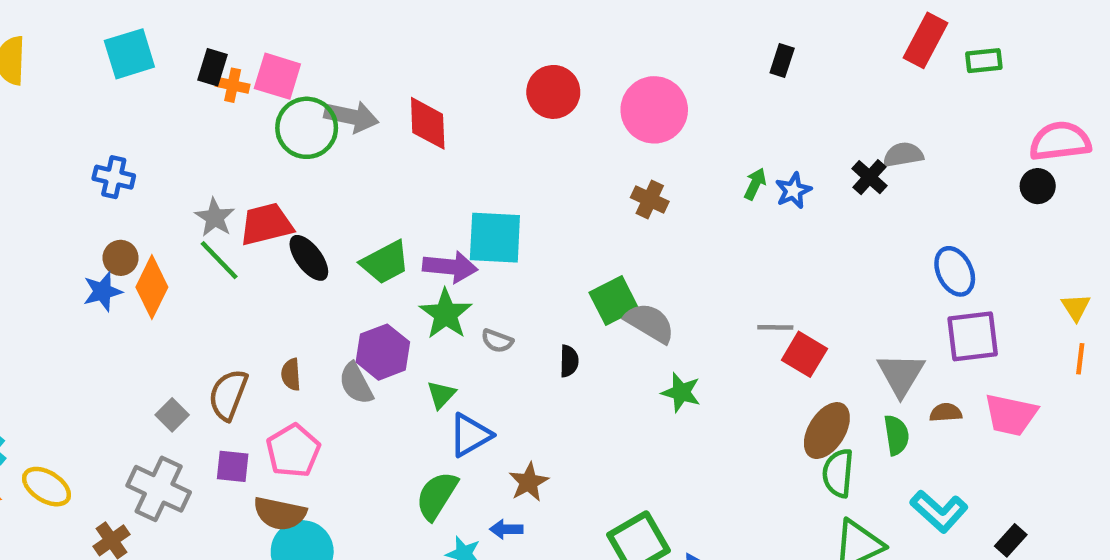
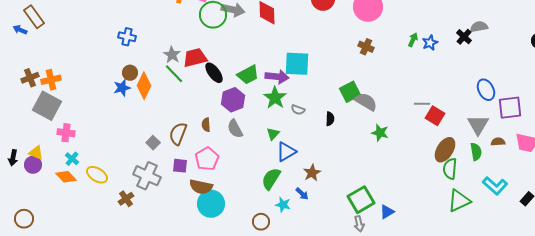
blue ellipse: (955, 271) -> (486, 90), moved
purple hexagon: (383, 352) -> (233, 100), moved
blue arrow: (506, 529) -> (302, 194), turned -136

